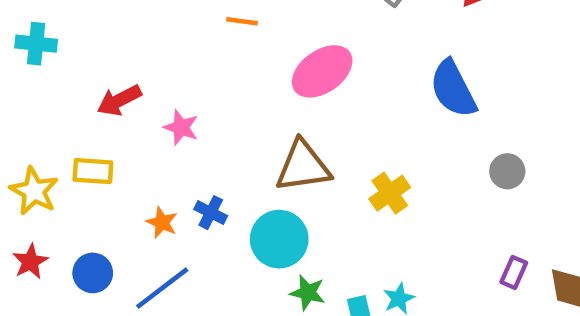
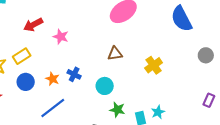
brown triangle: (303, 166) -> (115, 54), size x0.6
yellow rectangle: (93, 171) -> (22, 56), turned -36
cyan circle: (279, 239) -> (105, 86), size x0.7
blue circle: (93, 273) -> (26, 82), moved

